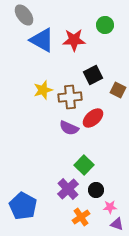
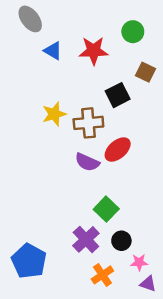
blue triangle: (42, 40) -> (53, 51), size x0.6
brown square: (118, 90) -> (145, 72), moved

